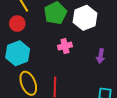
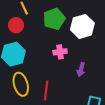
purple arrow: (101, 56) -> (81, 70), moved

